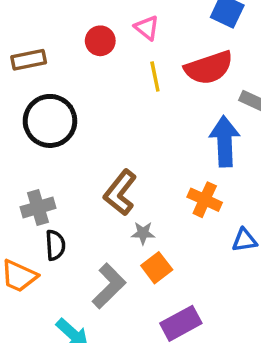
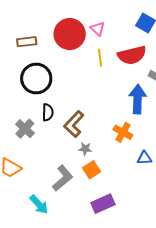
red circle: (100, 41) -> (70, 34), size x1.8
gray cross: (38, 208) -> (25, 129), turned -36
black semicircle: (55, 245) -> (48, 112), moved

